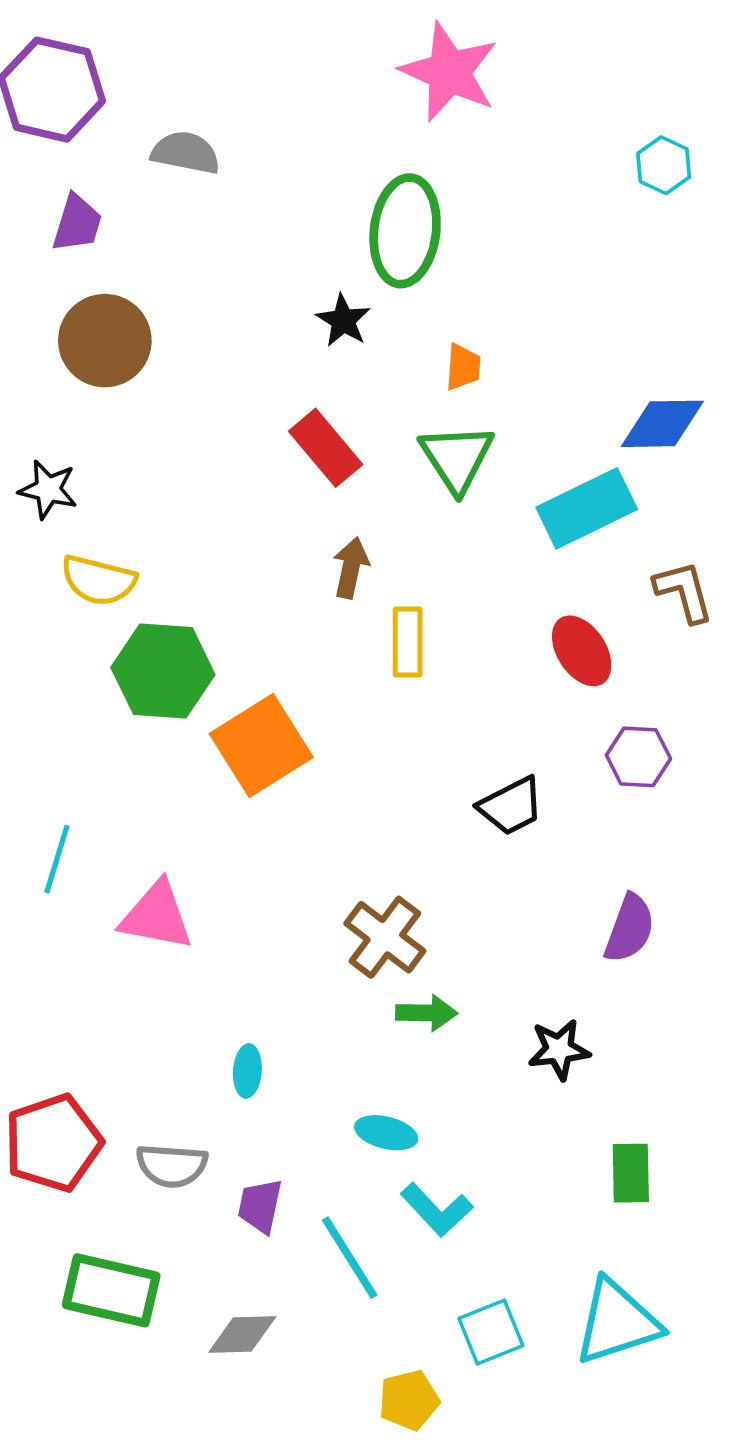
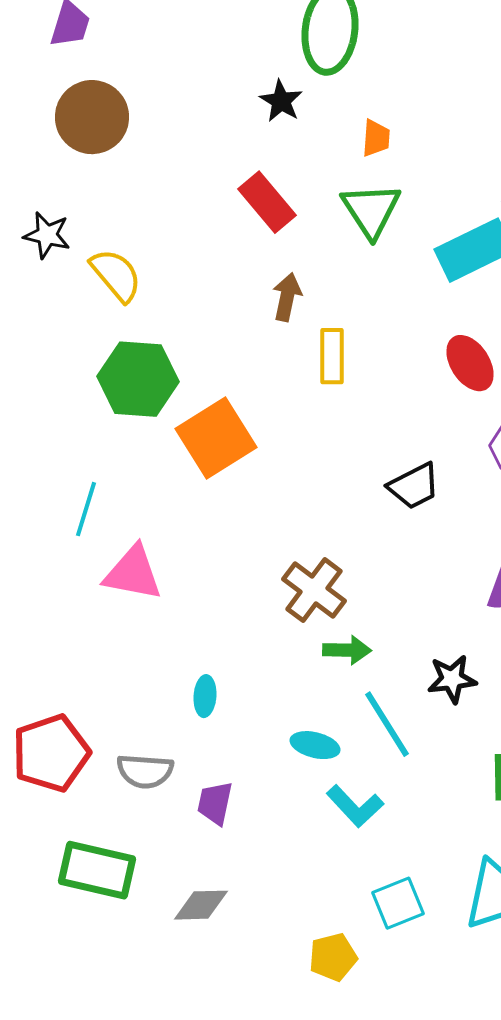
yellow semicircle: (99, 580) -> (116, 275), moved, turned -144
cyan line: (57, 859) -> (86, 509), moved
cyan line: (350, 1258) -> (387, 724), moved

